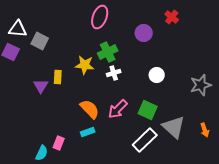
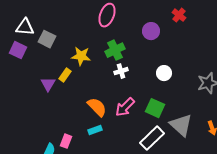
yellow star: (85, 65) -> (81, 56), moved
yellow rectangle: (58, 77) -> (65, 75), turned 32

